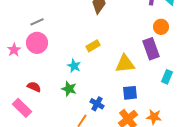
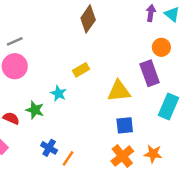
cyan rectangle: (167, 77) -> (168, 106), size x1.5
green star: (69, 89) -> (35, 110), moved
blue cross: (97, 104) -> (49, 148), moved

